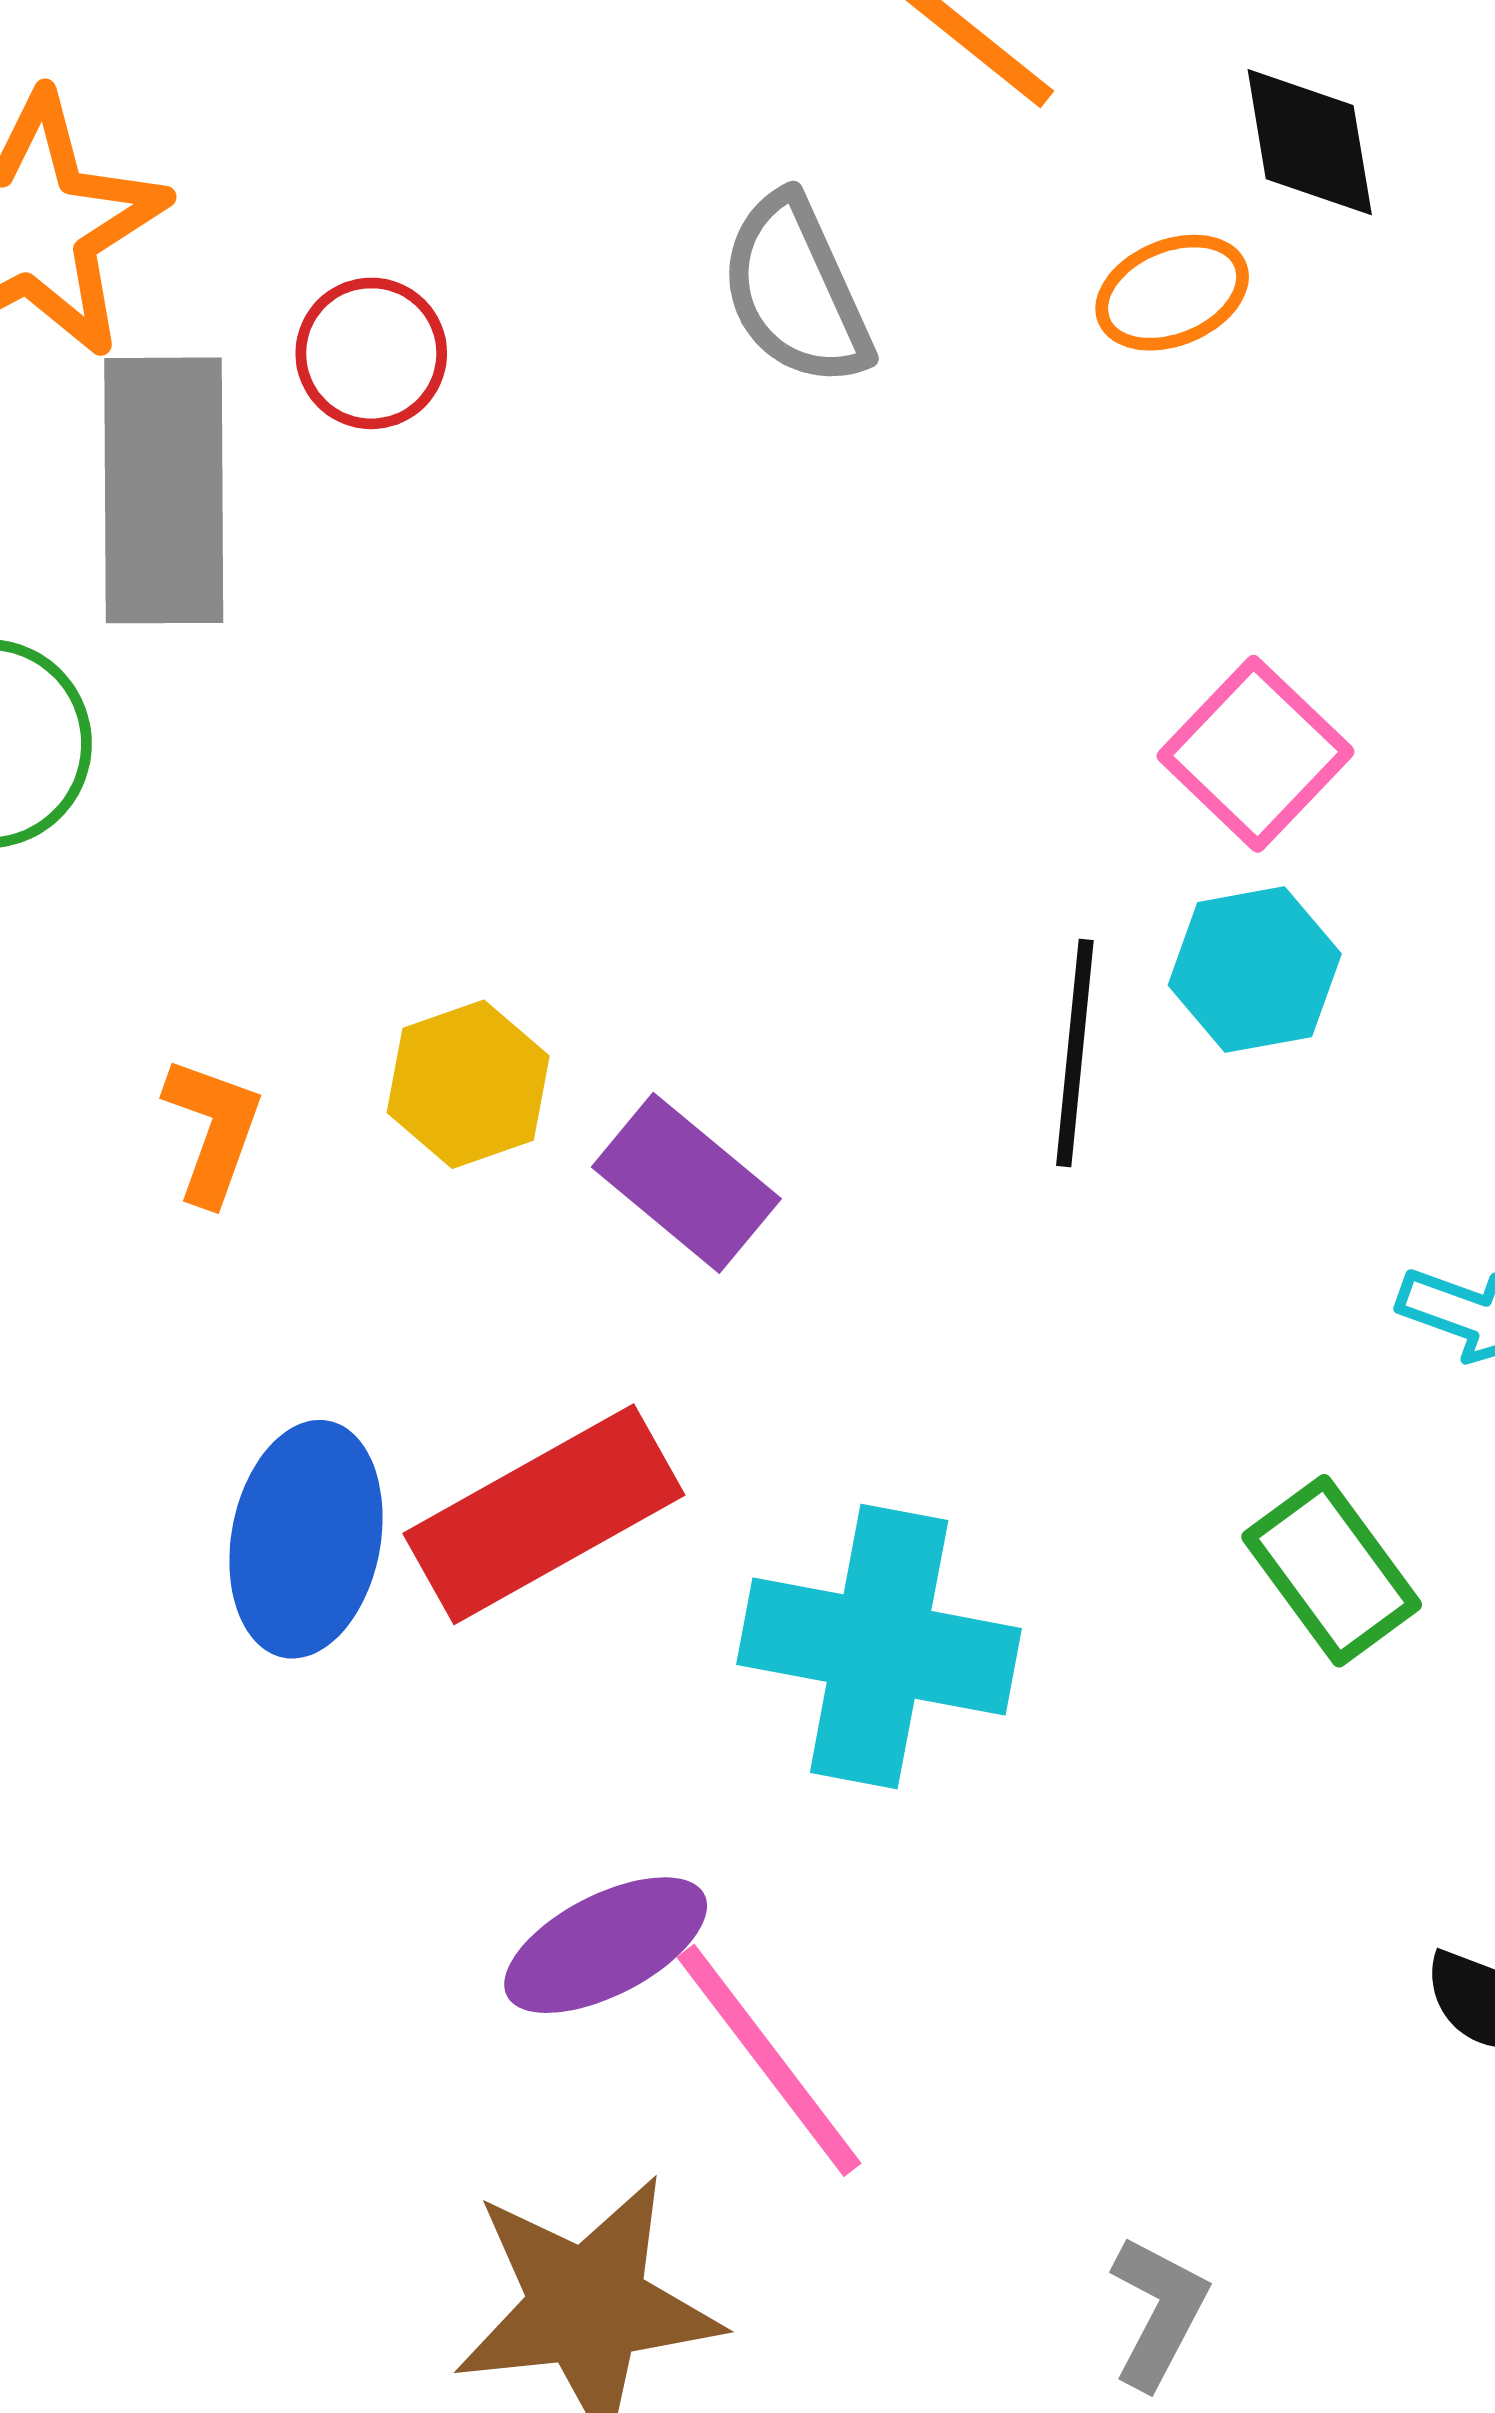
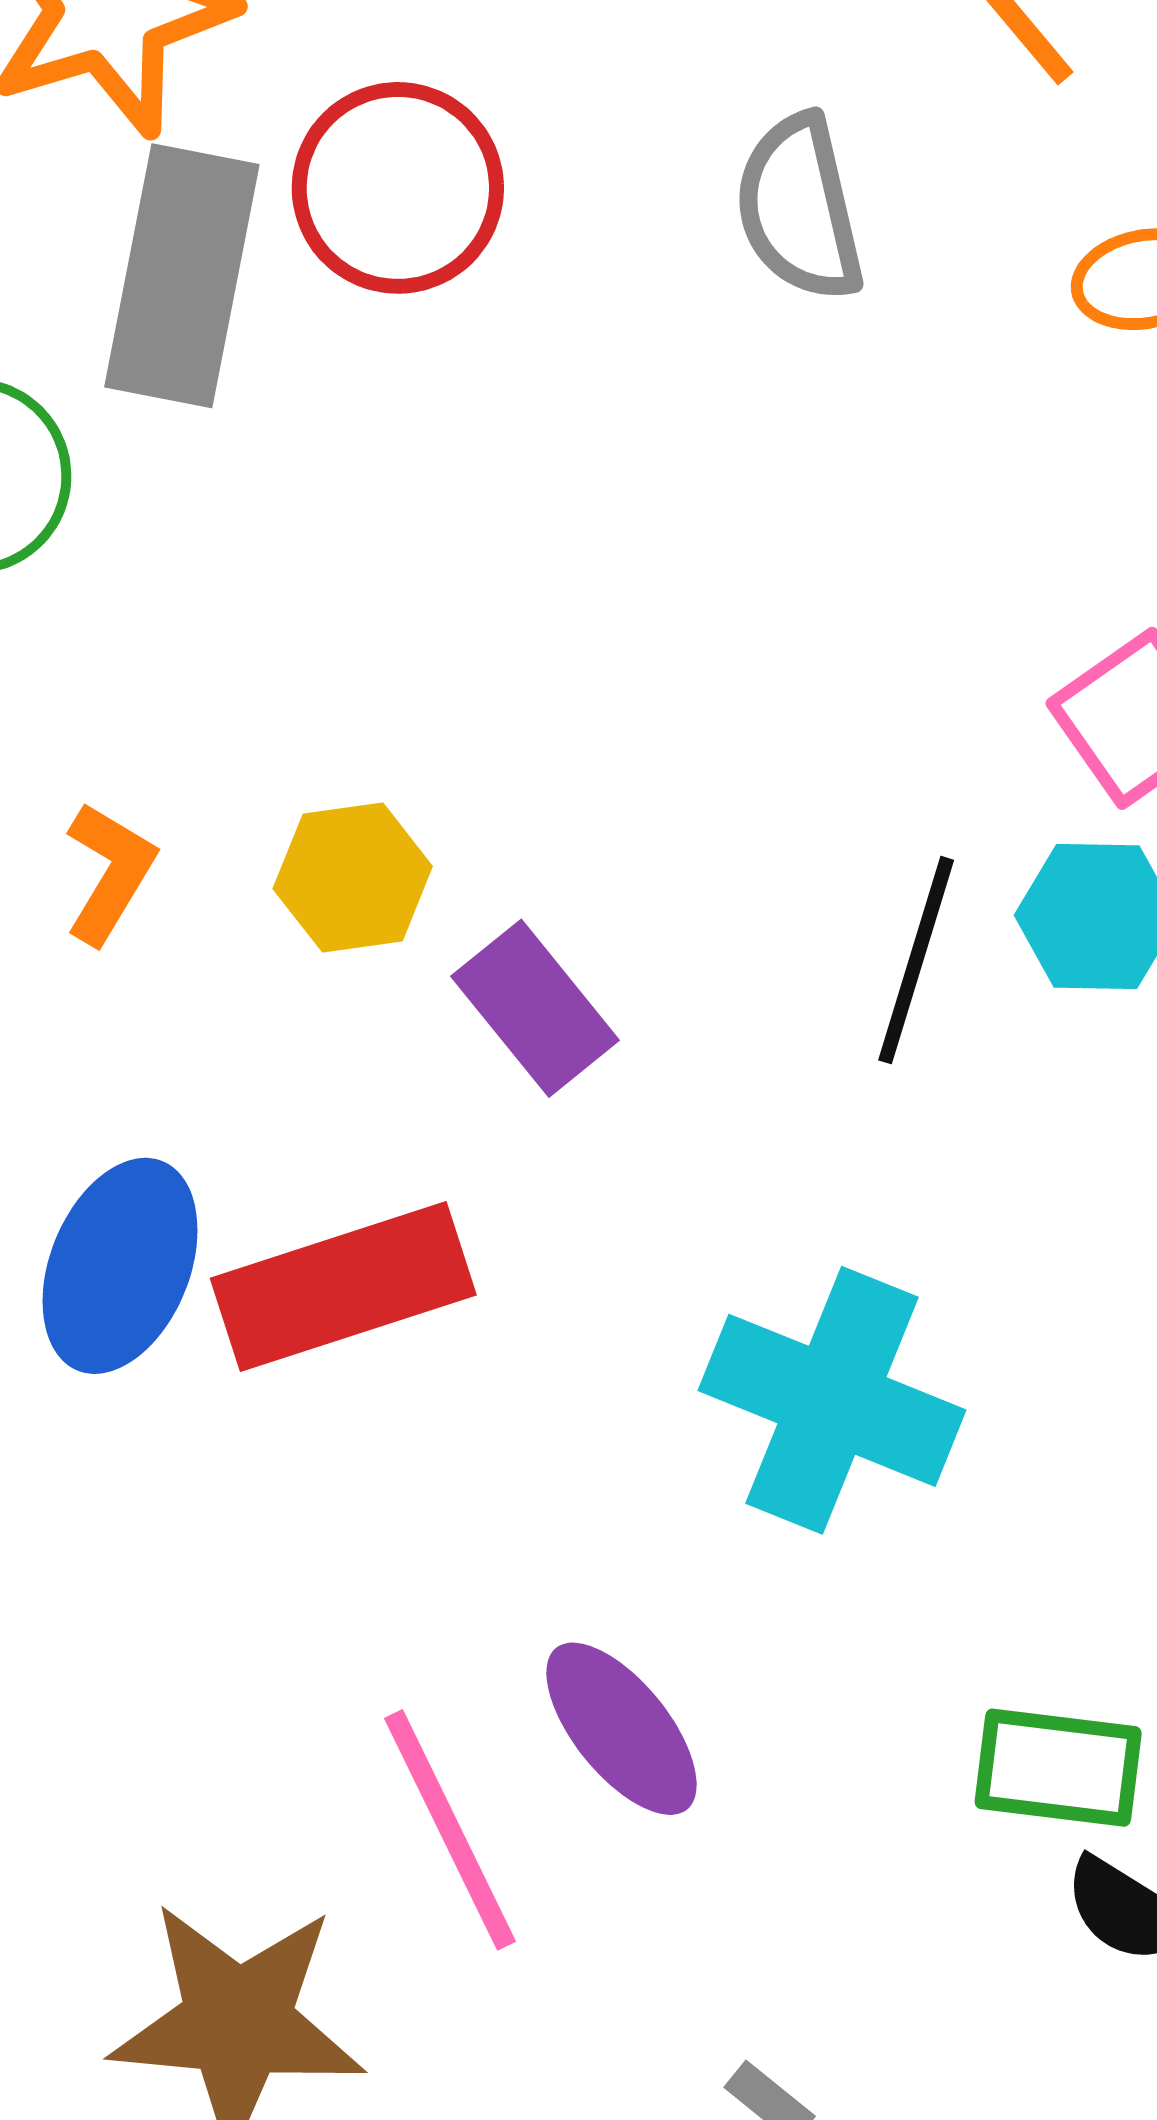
red circle: (371, 353) -> (398, 188), size x1.5
green rectangle: (1332, 1571) -> (1058, 1768), moved, turned -58
cyan cross: (879, 1646) -> (832, 1400), moved
purple ellipse: (606, 1945) -> (621, 1729), moved, turned 67

